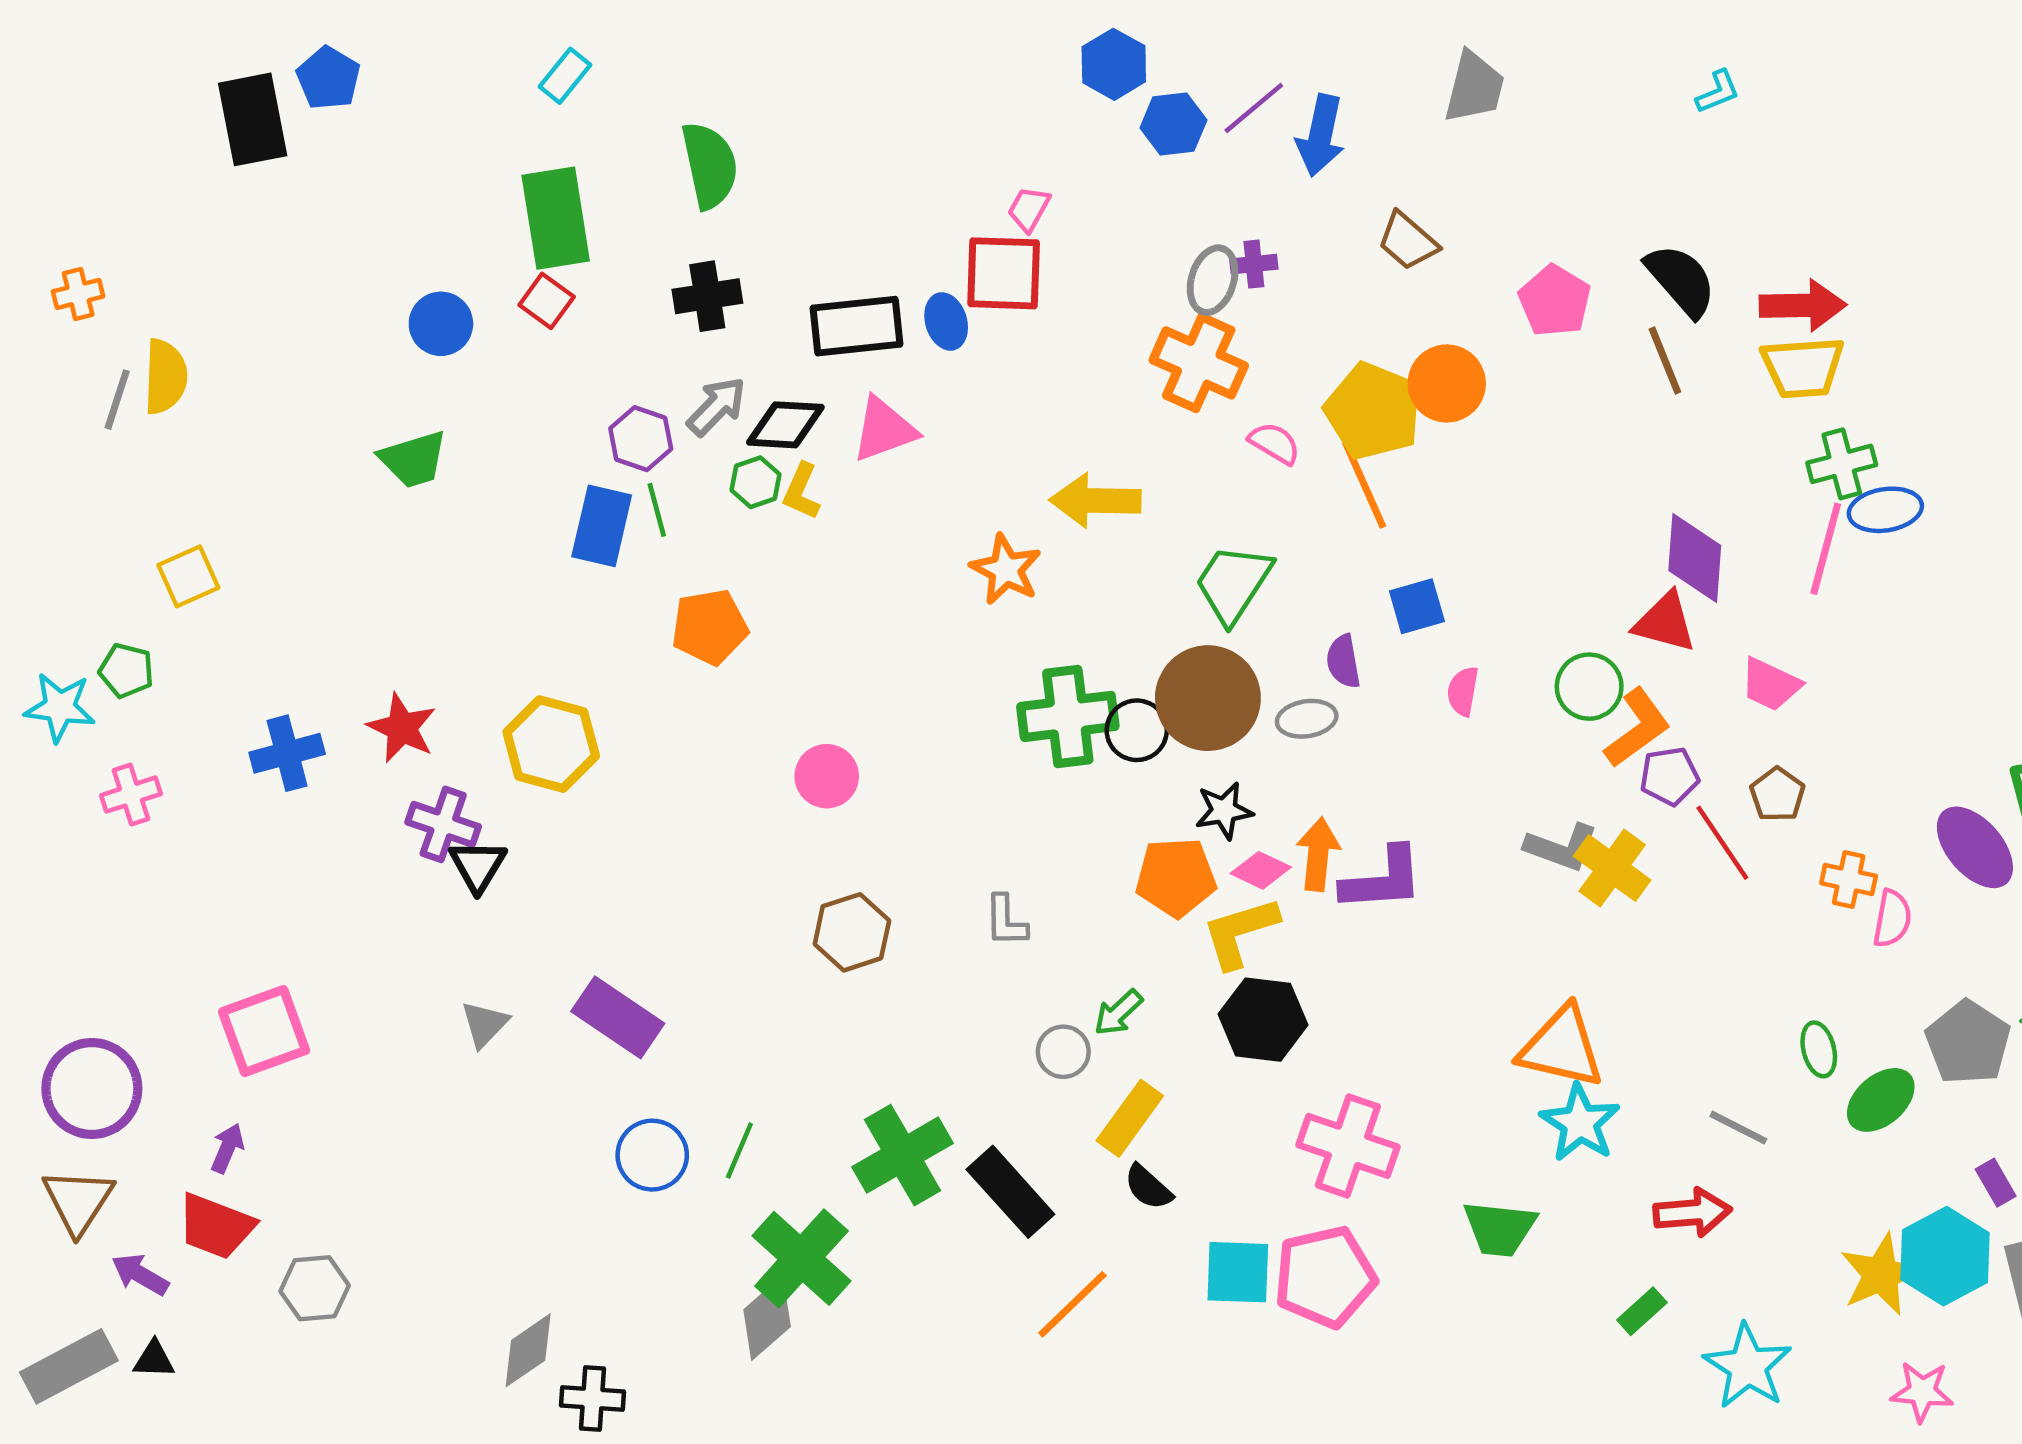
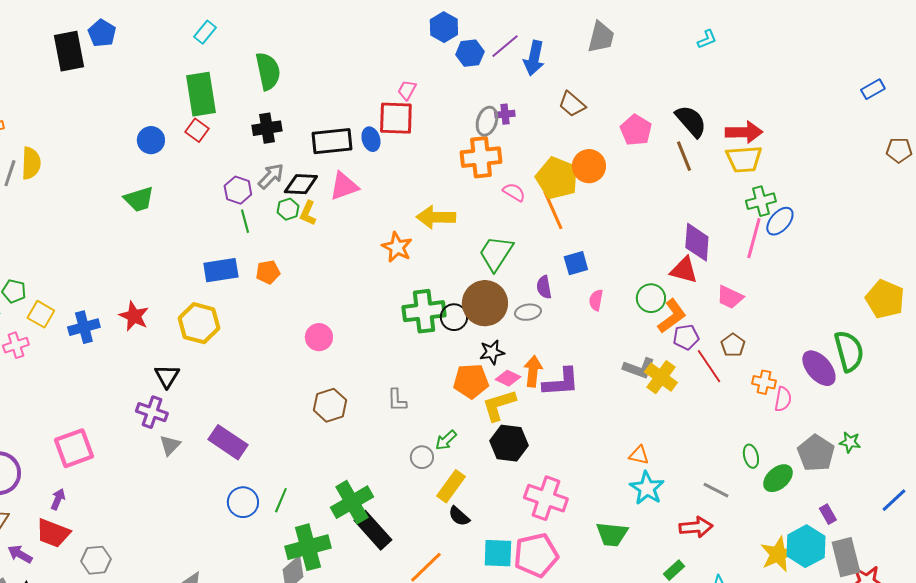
orange cross: (1199, 363) -> (481, 157), turned -30
blue ellipse: (1885, 510) -> (780, 221), turned -40
blue rectangle: (602, 526) -> (221, 270), moved, turned 68
yellow square: (188, 576) -> (41, 314), moved, turned -36
orange pentagon: (710, 627) -> (268, 272), size x0.7
purple cross: (443, 824) -> (152, 412), moved
orange triangle: (1562, 1047) -> (639, 455), size x0.5
black rectangle: (1010, 1192) -> (373, 530), moved
green cross: (801, 1258) -> (308, 547), turned 33

